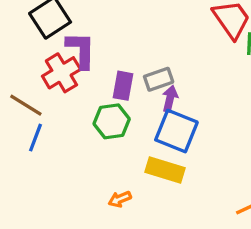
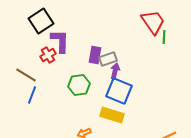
red cross: (61, 73) -> (48, 55), size x0.7
purple rectangle: (123, 86) -> (95, 55), moved

